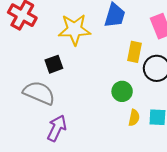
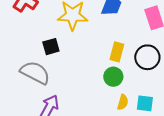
yellow rectangle: (134, 52) -> (117, 52), moved

